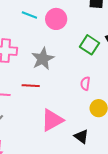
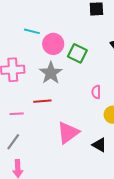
pink circle: (56, 19) -> (53, 44), moved
green square: (90, 45) -> (77, 53), moved

